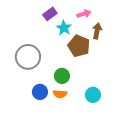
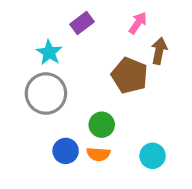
pink arrow: (84, 14) -> (138, 23), turned -40
cyan star: (64, 28) -> (49, 52), moved

